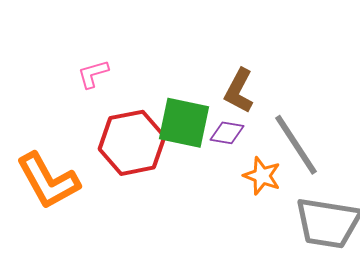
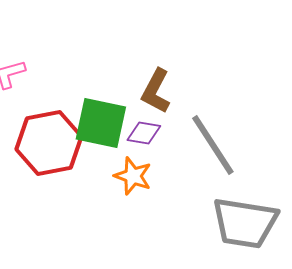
orange star: (262, 176) -> (133, 176), moved

